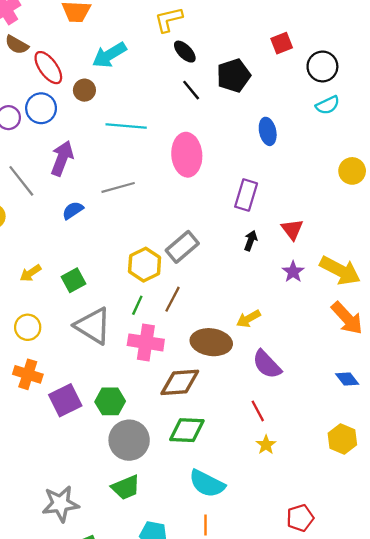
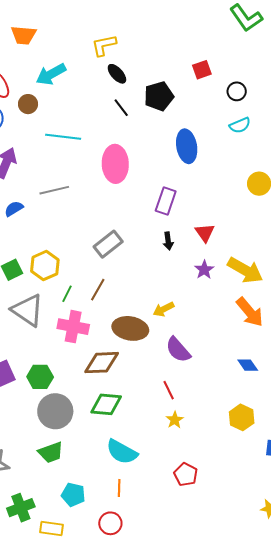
black circle: (322, 66) -> (237, 91), size x0.7
blue ellipse: (268, 131) -> (187, 146), size x1.4
black arrow: (251, 241) -> (168, 241), turned 150
yellow hexagon: (145, 265) -> (45, 266), moved
red pentagon: (300, 518) -> (186, 475), moved, turned -30

